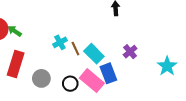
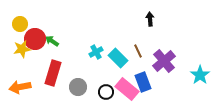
brown line: (75, 49) -> (138, 51), moved
purple cross: (130, 52) -> (164, 61), size x1.6
cyan rectangle: (94, 54) -> (118, 58), moved

